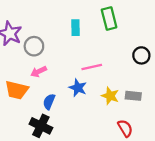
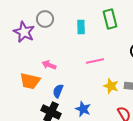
gray circle: (34, 46) -> (45, 19), moved
pink arrow: (39, 72) -> (49, 65), turned 48
blue star: (78, 88) -> (83, 109), moved

